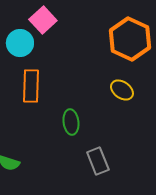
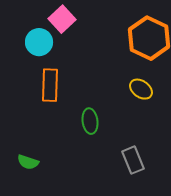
gray rectangle: (98, 161) -> (133, 160), moved

